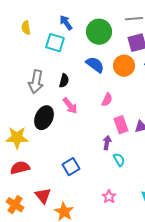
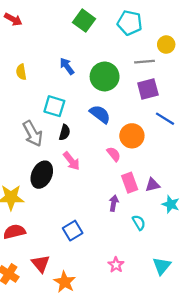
cyan square: (55, 43) -> (54, 106), moved
orange circle: (124, 66) -> (132, 136), moved
gray arrow: (36, 82) -> (33, 134), turned -40
pink semicircle: (107, 100) -> (114, 154), turned -64
cyan semicircle: (119, 160) -> (139, 223), moved

